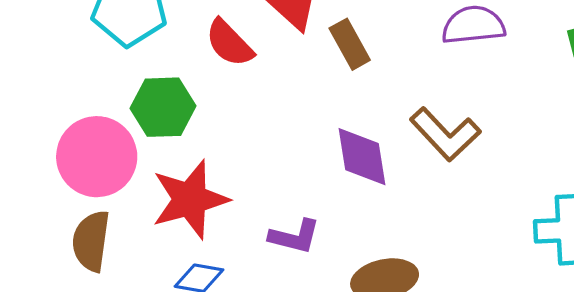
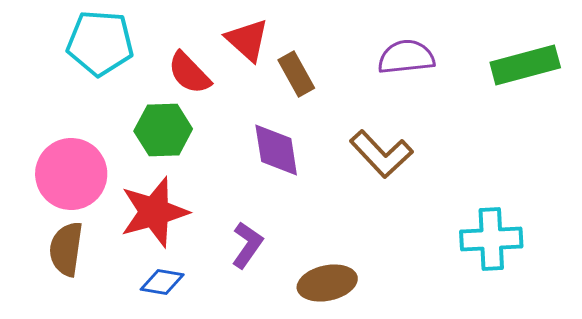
green hexagon: (163, 107) -> (163, 130), moved
purple diamond: (362, 157) -> (276, 150), moved
purple L-shape: (295, 236) -> (247, 245), turned -69

